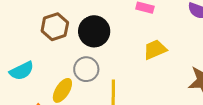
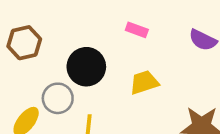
black circle: (94, 31) -> (86, 67), moved

